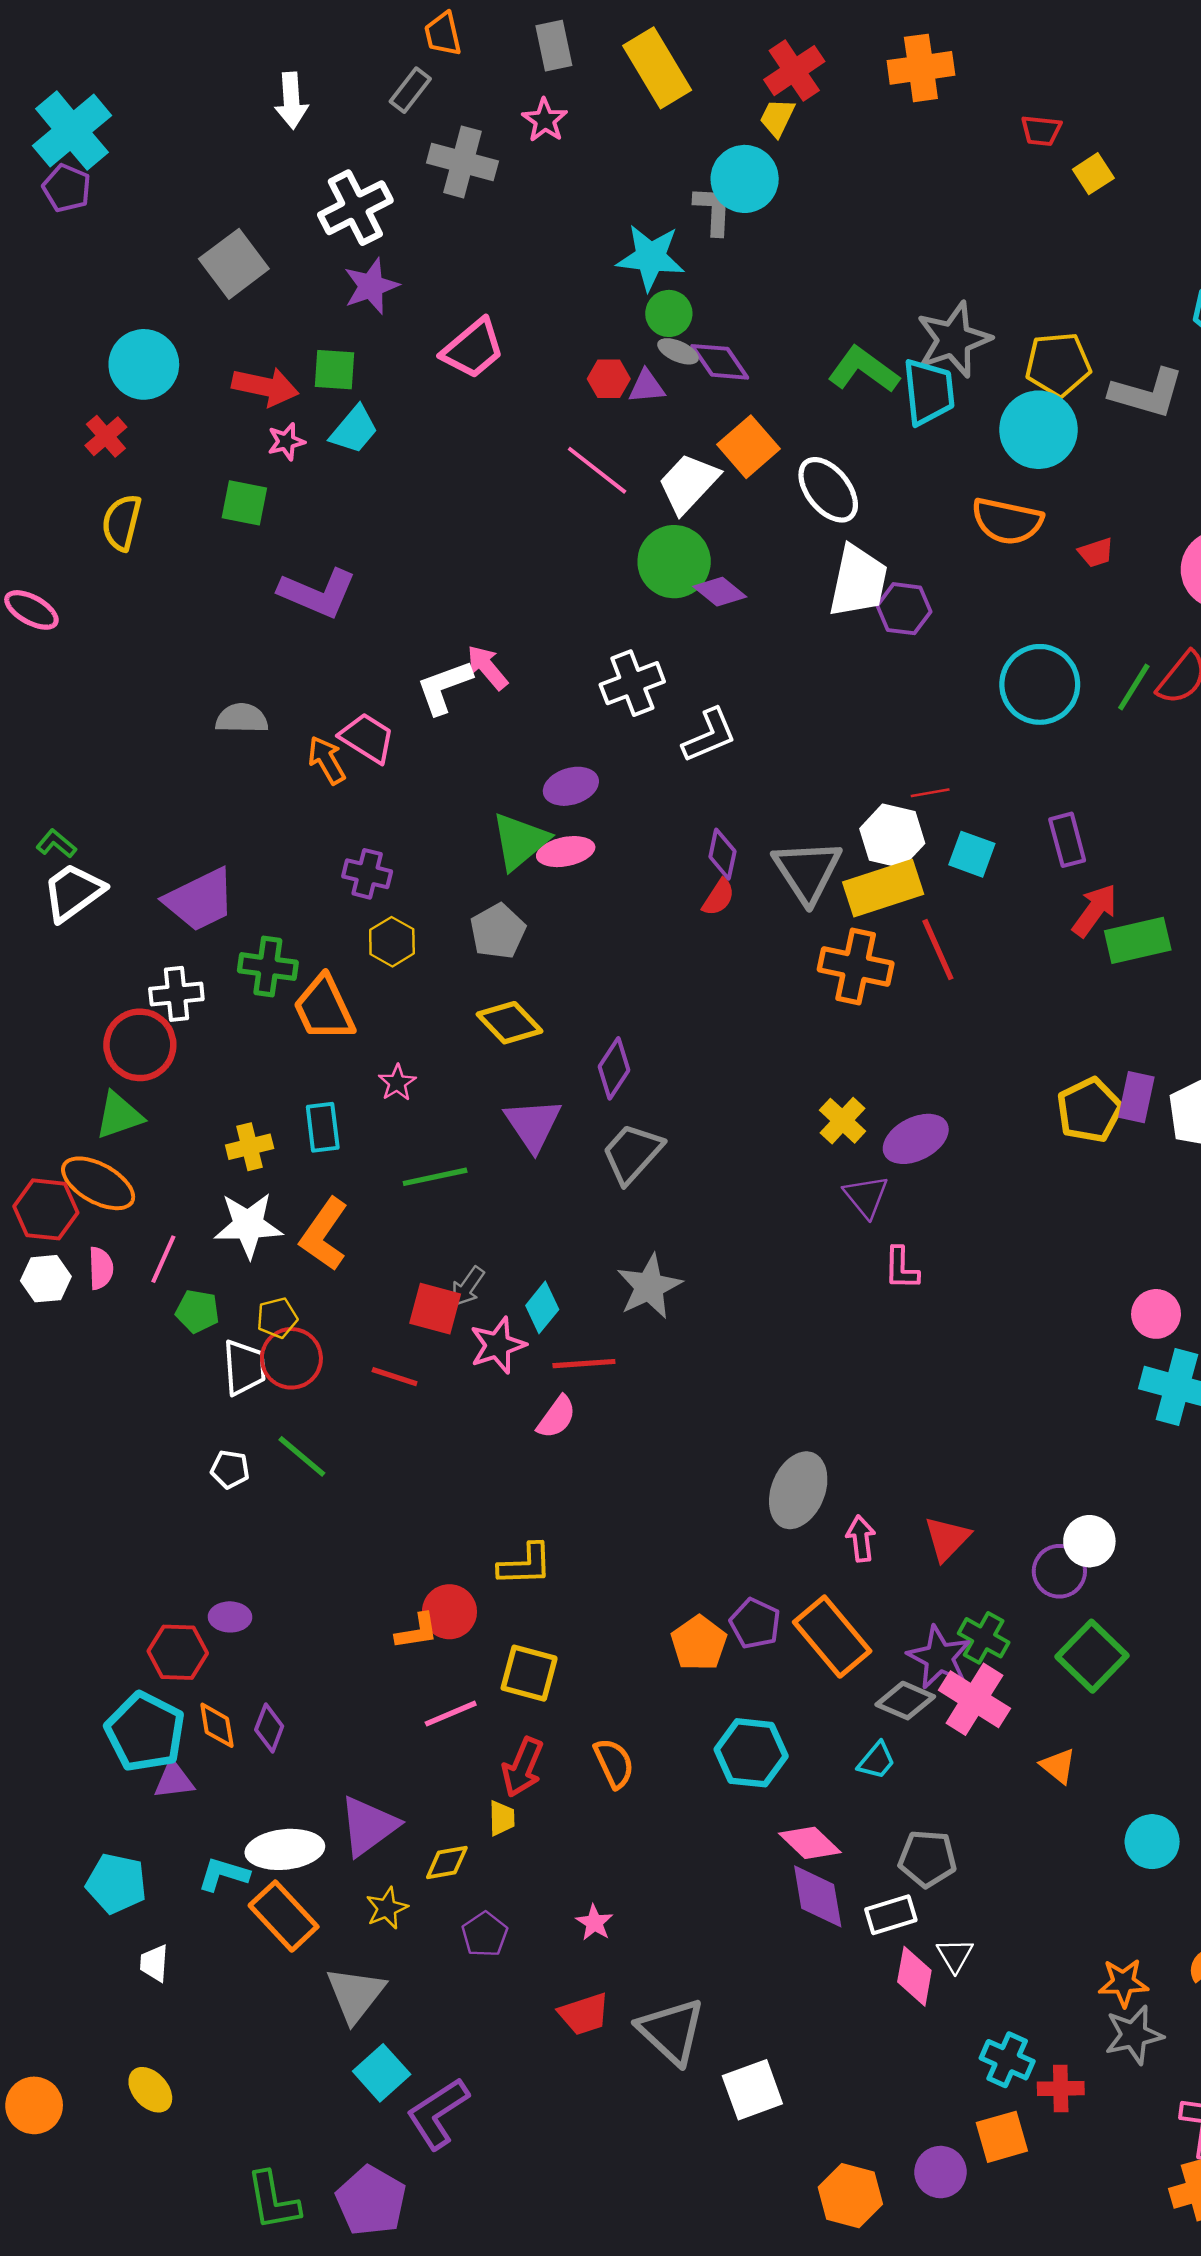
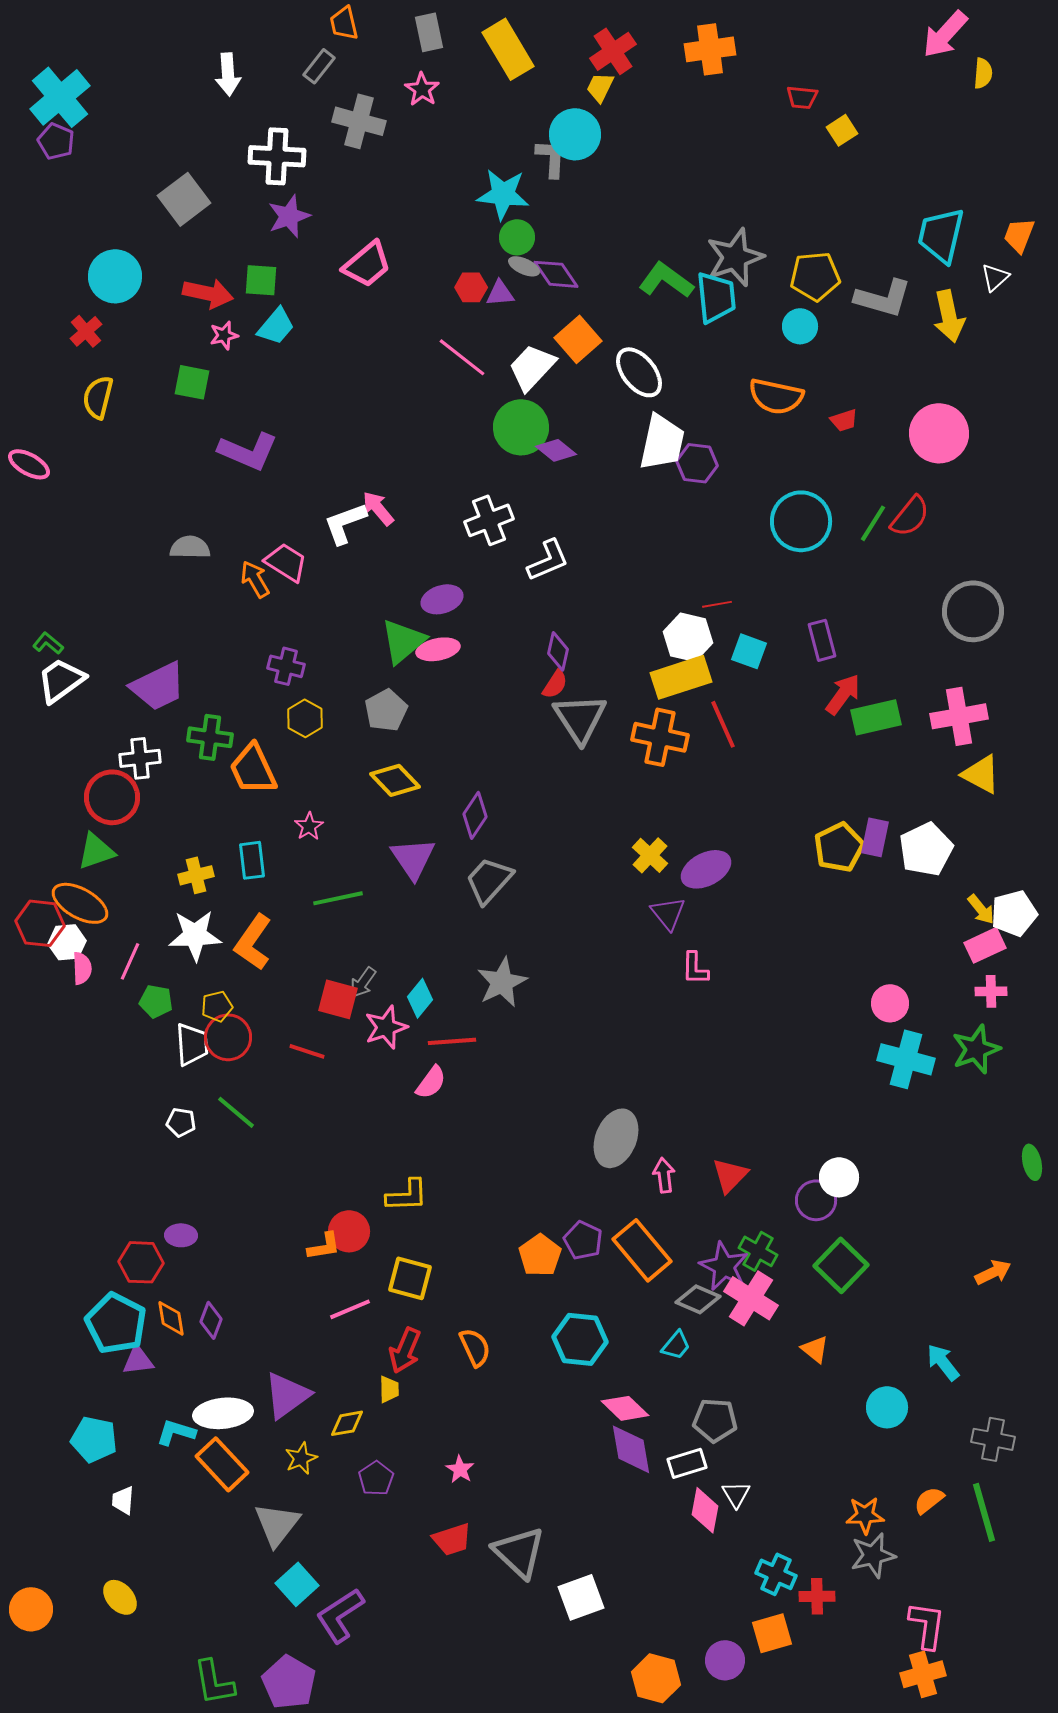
white cross: (355, 208) -> (277, 156), turned 30
cyan circle: (1038, 430) -> (800, 326), size x0.6
gray triangle: (807, 871) -> (580, 718), moved
white hexagon: (46, 1279) -> (67, 942), moved

